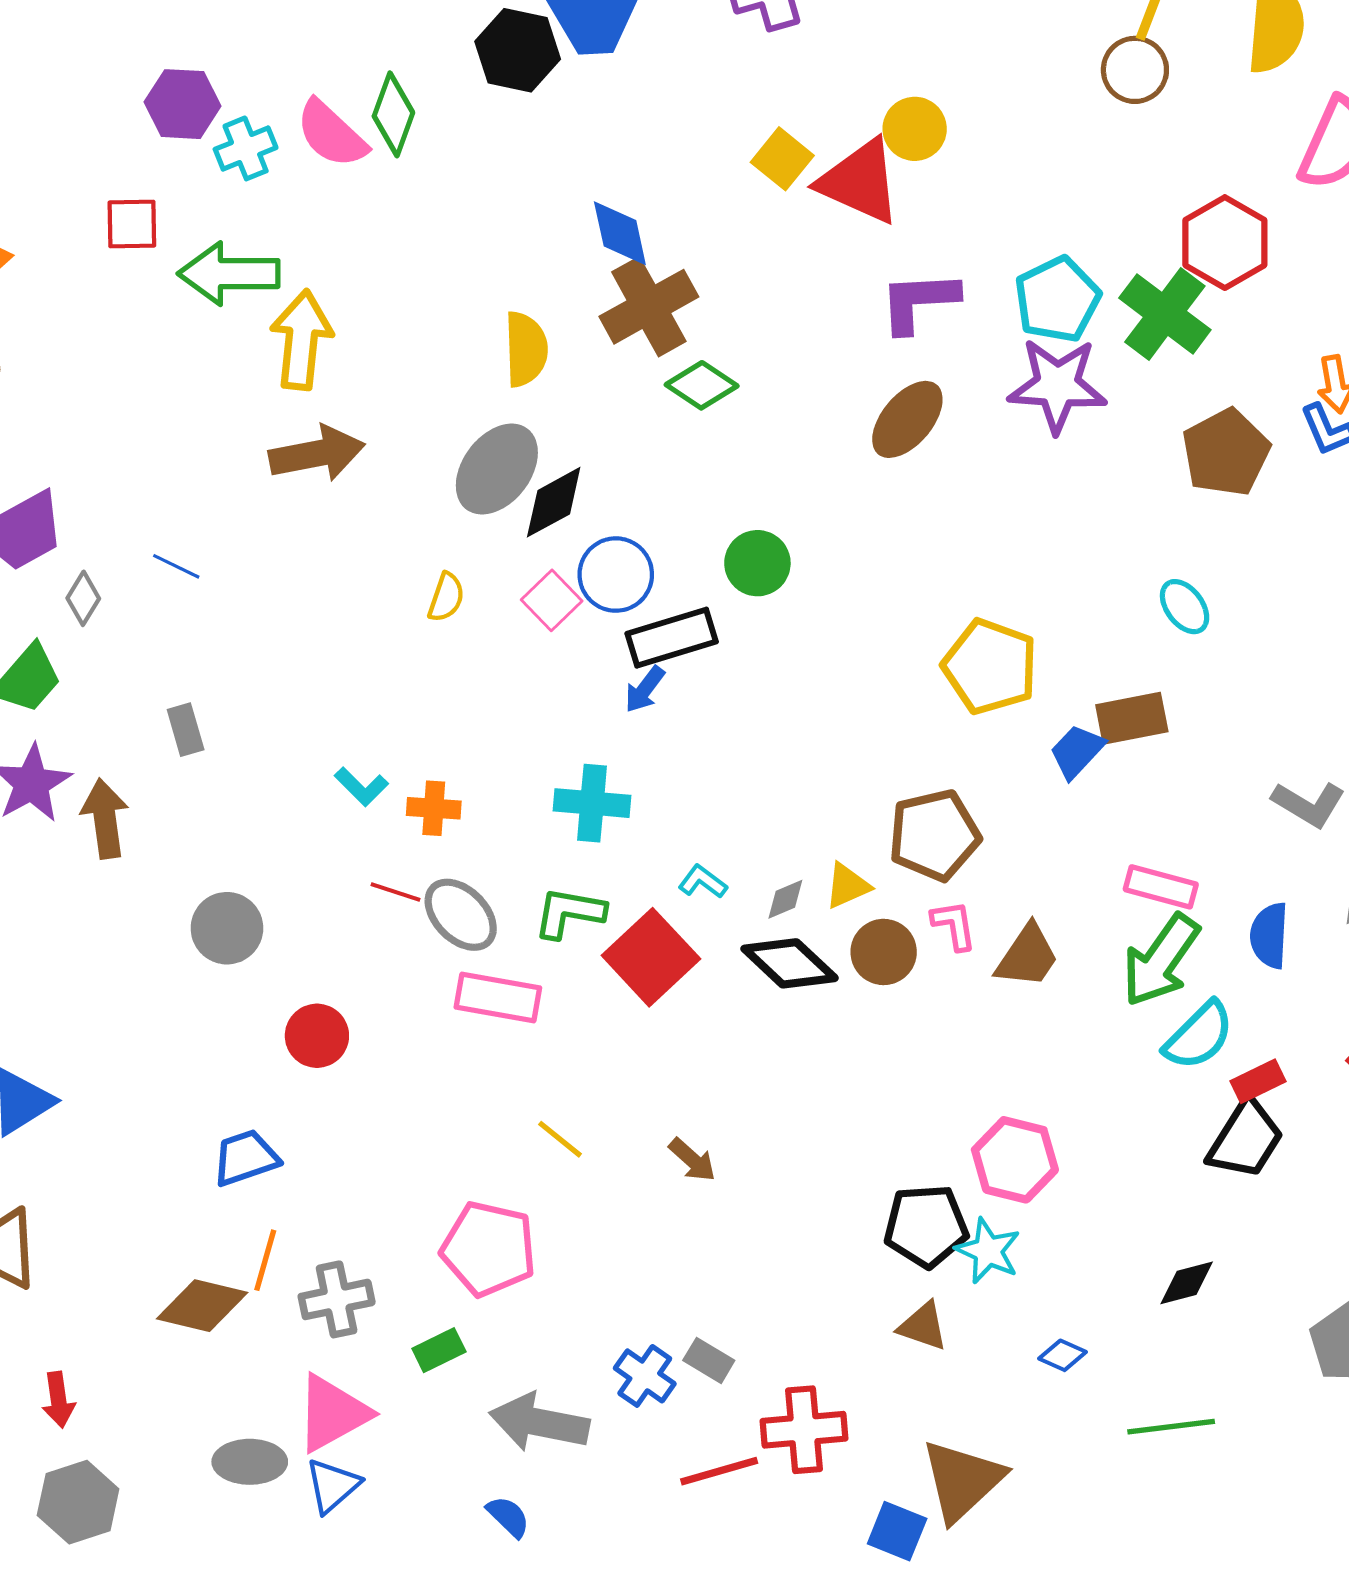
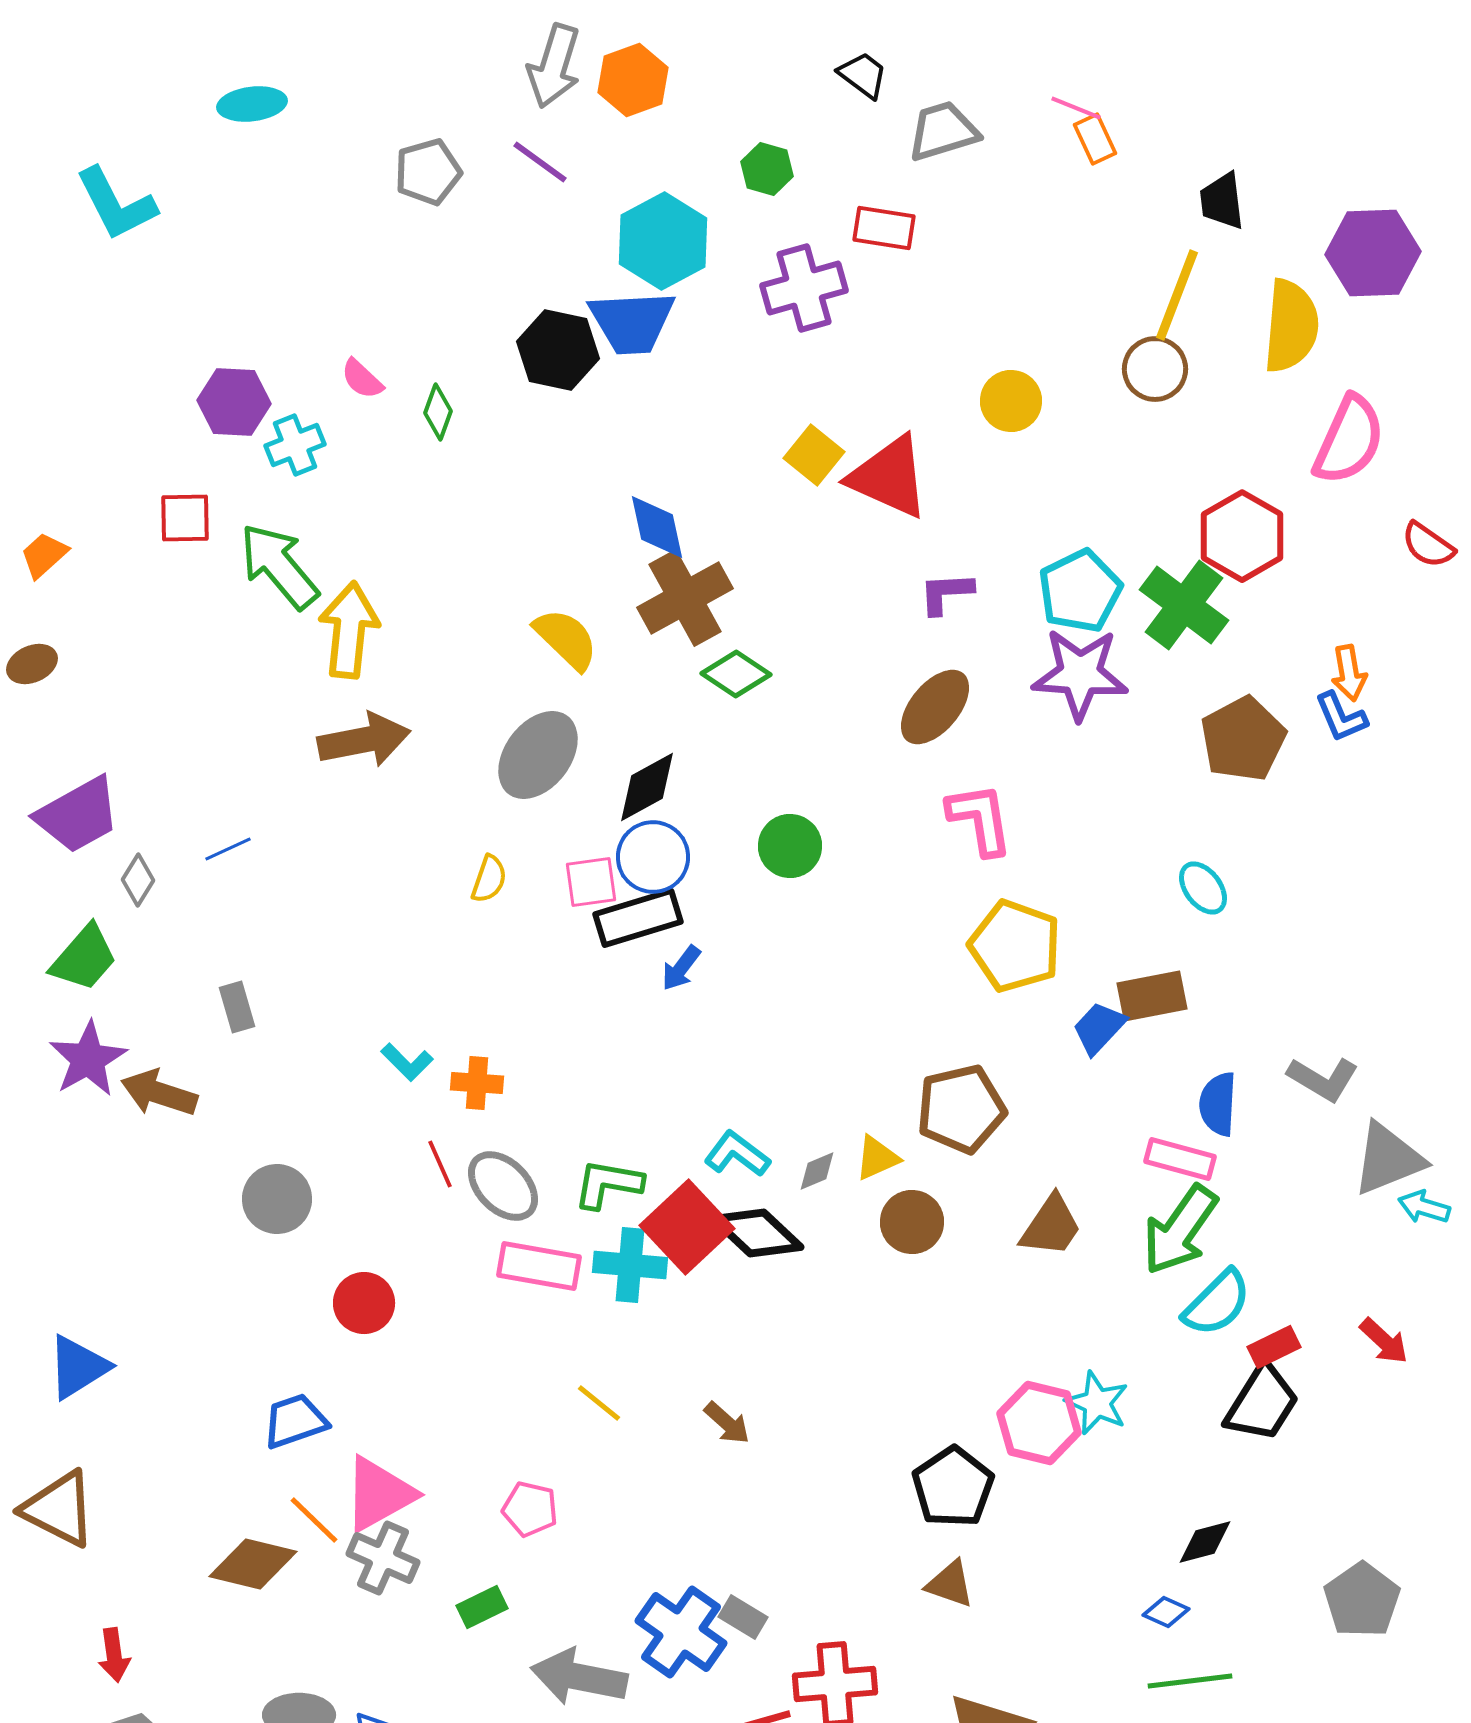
green diamond: (393, 114) -> (438, 412), size x0.7
yellow circle: (915, 129) -> (1011, 401), moved
pink semicircle: (331, 134) -> (362, 379), moved, size x0.6
green arrow: (229, 274) -> (279, 566), turned 50
purple L-shape: (919, 302) -> (946, 593), size x0.7
yellow semicircle: (526, 349) -> (566, 639), turned -44
black diamond: (554, 502) -> (647, 787), moved
blue line: (176, 566) -> (228, 849), turned -51
pink square: (552, 600) -> (591, 882), turned 36
black rectangle: (672, 638) -> (638, 918), moved
cyan cross: (592, 803) -> (630, 1265), moved
brown arrow: (105, 819) -> (159, 1093), turned -64
cyan L-shape: (703, 882) -> (737, 1154), size x1.4
red line: (396, 892) -> (440, 1164), turned 48
pink L-shape: (954, 925) -> (980, 819), moved, size x1.5
blue semicircle: (1269, 935) -> (1218, 1104), moved
black diamond: (790, 963) -> (757, 1233), moved
black pentagon: (926, 1226) -> (953, 1487), turned -30
pink pentagon: (489, 1249) -> (530, 1509), size x0.6
cyan star: (988, 1251) -> (1097, 1403), moved
orange line: (265, 1260) -> (314, 1520), turned -62
gray cross: (337, 1299) -> (383, 1558), turned 36
blue diamond: (1063, 1355) -> (1166, 1612), moved
blue cross: (645, 1376) -> (681, 1632), size x1.5
pink triangle: (332, 1413) -> (379, 1494), moved

